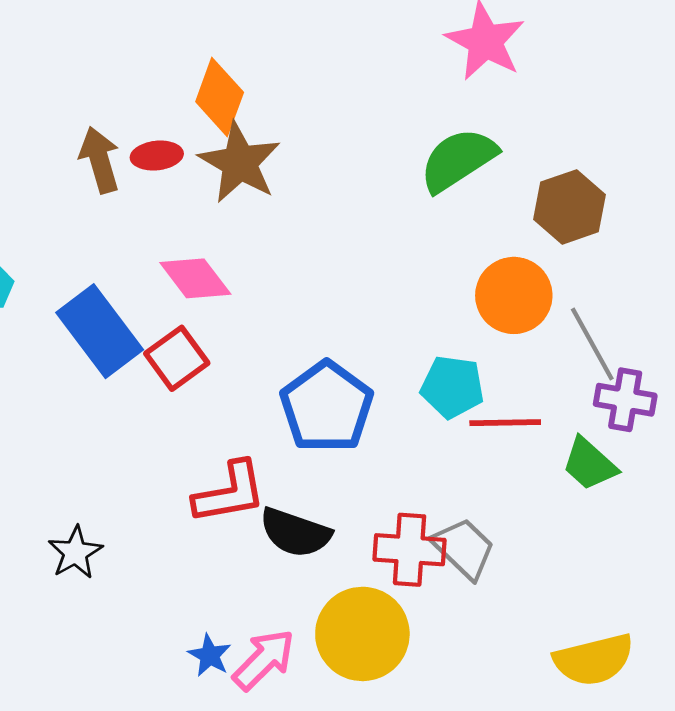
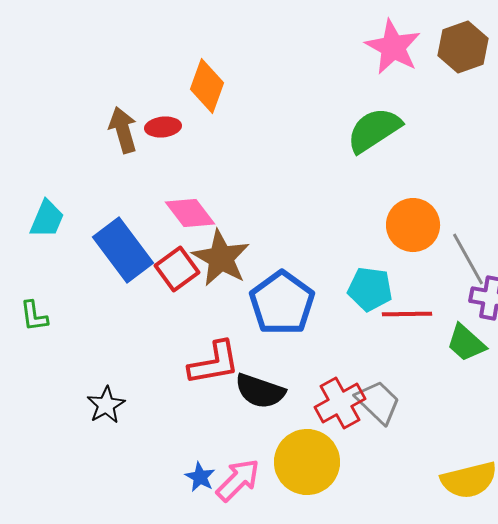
brown star: (240, 163) -> (221, 258), moved
brown hexagon: (569, 207) -> (463, 47), moved
red cross: (410, 550) -> (340, 403), turned -33

